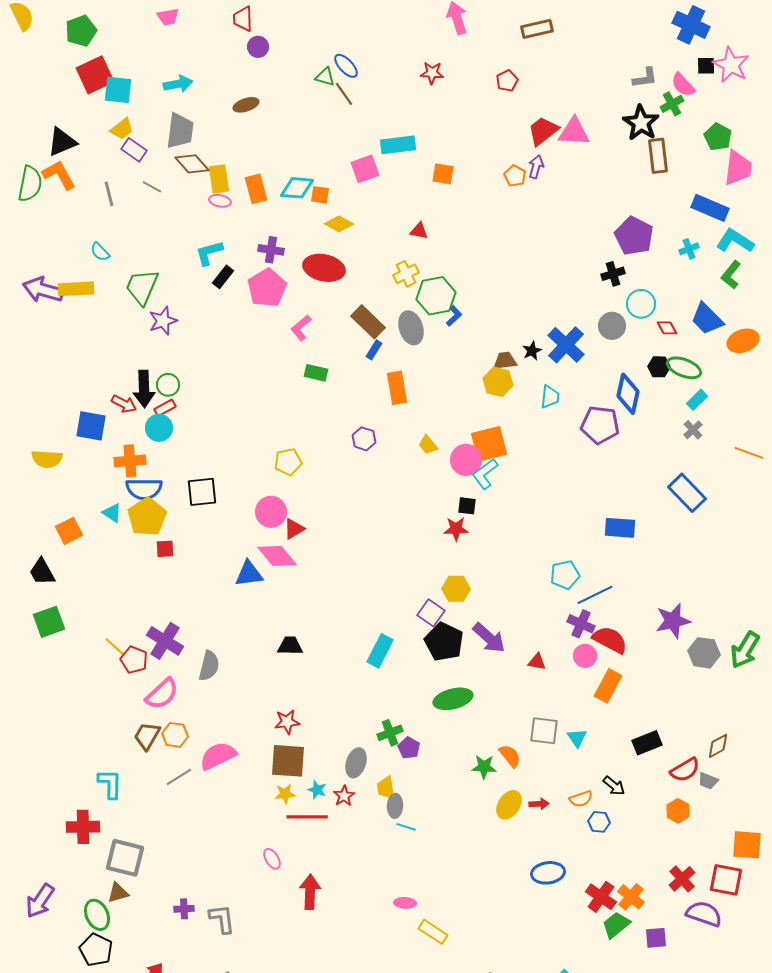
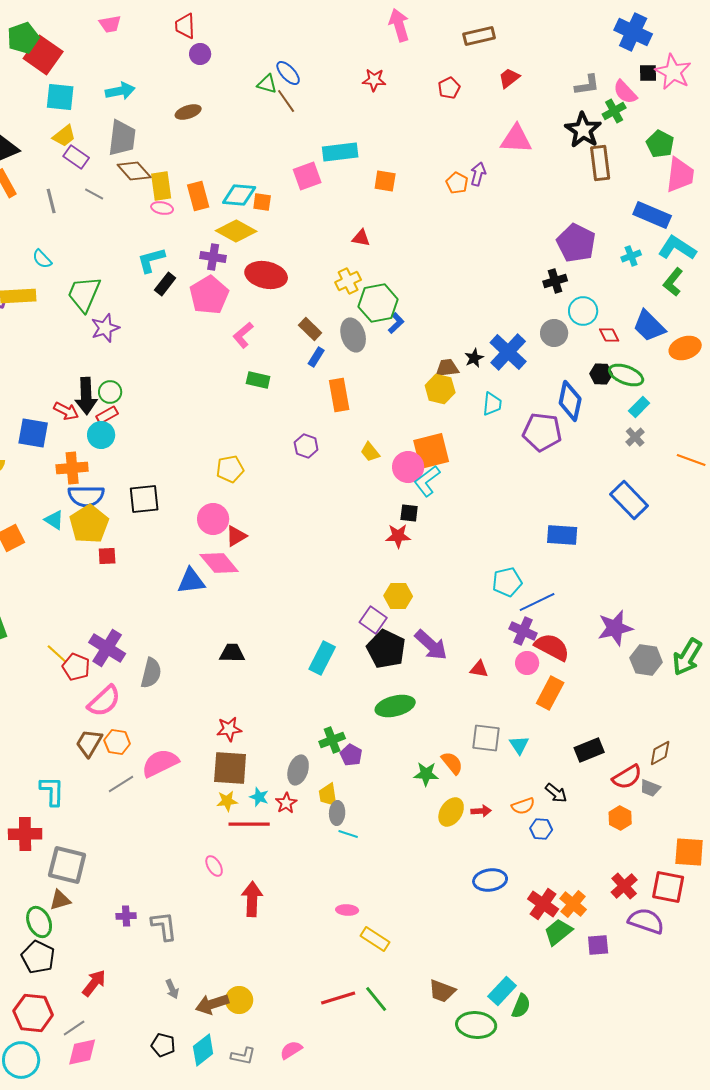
red square: (95, 75) -> (43, 55), moved, turned -30
red trapezoid: (543, 131) -> (509, 78), moved, size x0.7
yellow diamond: (339, 224) -> (236, 231), moved, size x1.4
brown rectangle: (368, 322) -> (310, 329), size x0.7

